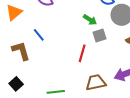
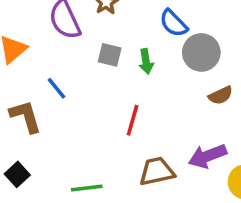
green arrow: (90, 20) -> (146, 61), turned 48
gray square: (100, 35) -> (110, 55), moved, turned 32

